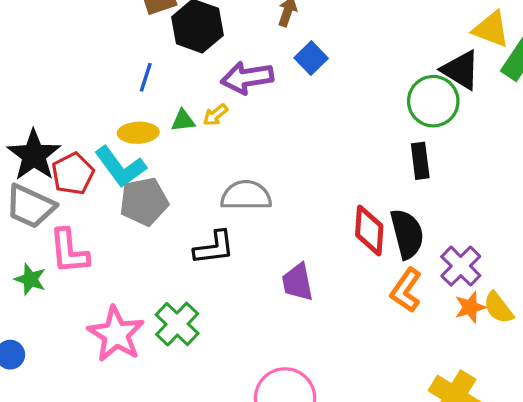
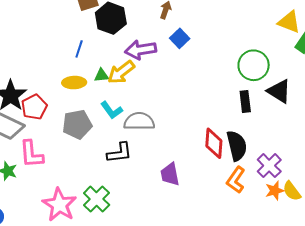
black triangle: (461, 70) -> (279, 91), moved
yellow arrow: (215, 115) -> (121, 72), size x1.8
cyan L-shape: (120, 167) -> (112, 110), moved, size x0.7

